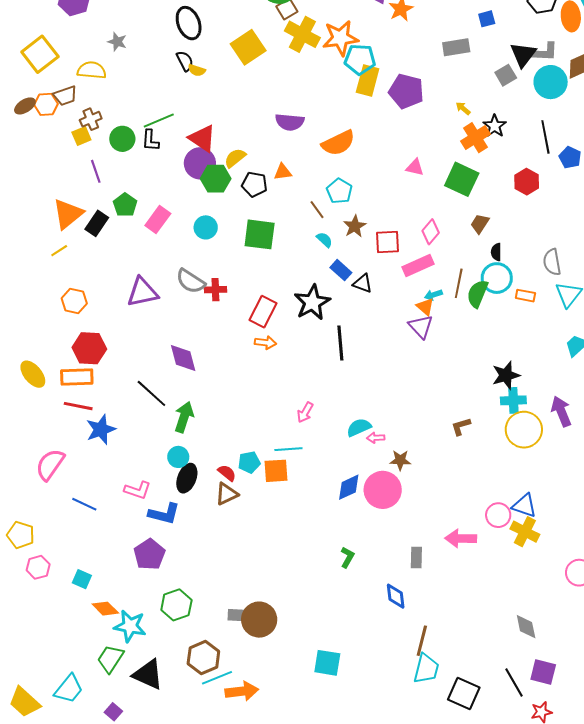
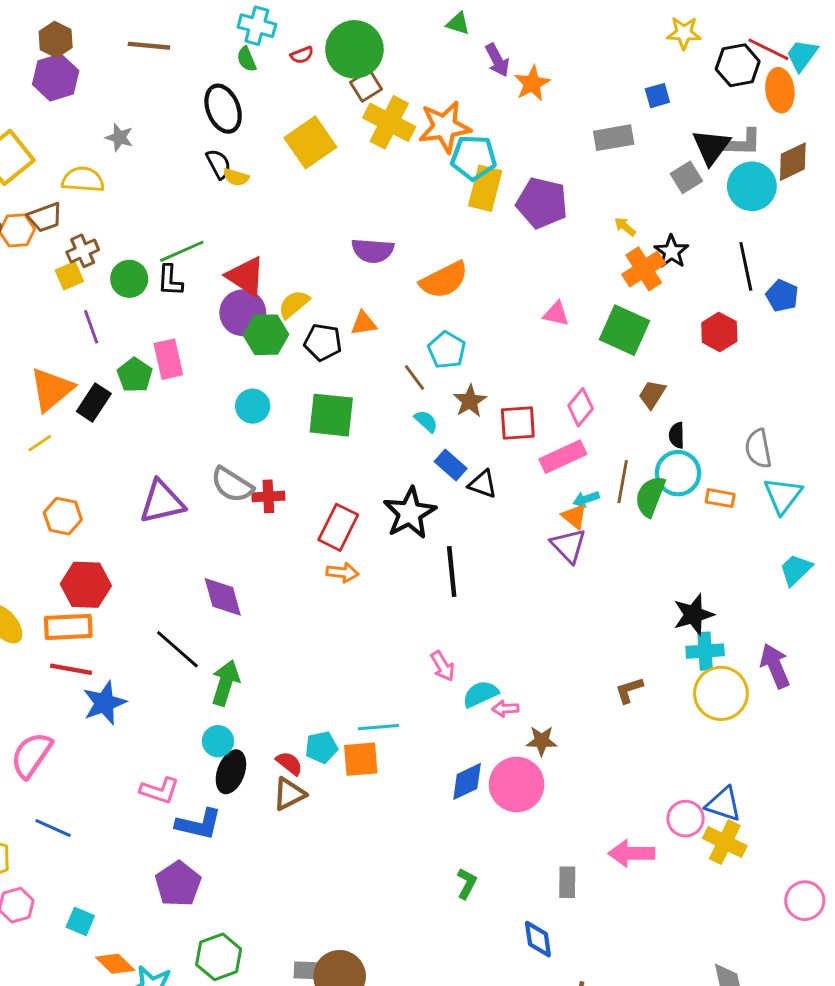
pink rectangle: (158, 220) -> (168, 359), moved, turned -48
pink arrow: (305, 412) -> (443, 666), moved, turned -60
blue line: (84, 504) -> (53, 828), moved

